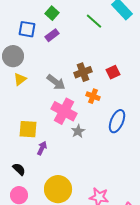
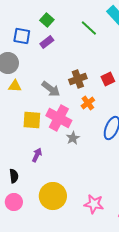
yellow triangle: (20, 79) -> (15, 86), turned 40
orange cross: (93, 96) -> (88, 103), turned 32
yellow square: (28, 129) -> (32, 120), moved
black semicircle: (19, 169) -> (14, 176), turned 40

